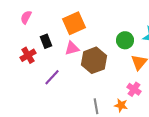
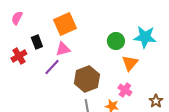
brown hexagon: (94, 60) -> (87, 79), moved
purple line: (52, 77) -> (52, 67), moved

